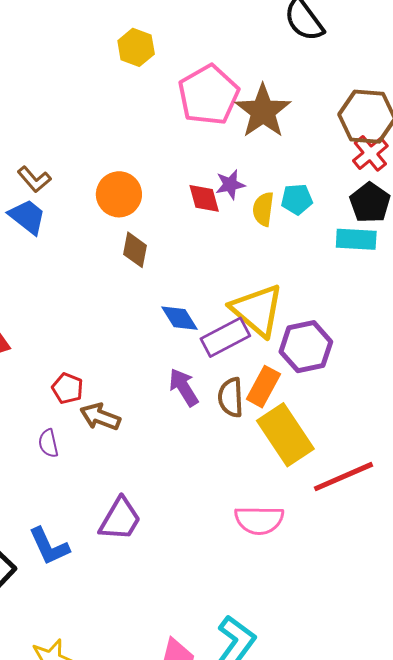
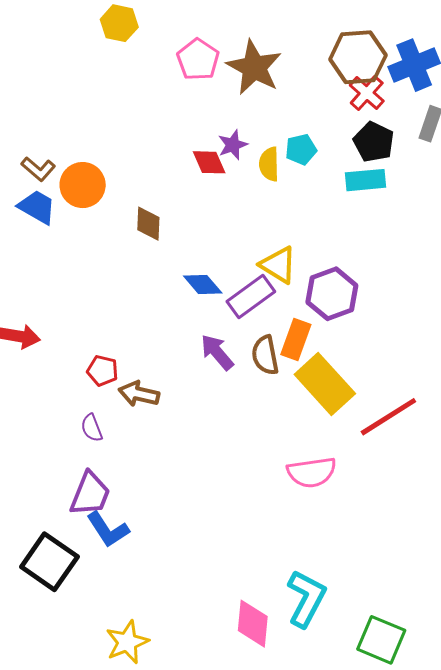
pink pentagon: (208, 95) -> (198, 60), size x0.7
orange circle: (119, 194) -> (83, 185), moved
yellow triangle: (257, 310) -> (278, 265), size x0.7
purple trapezoid: (120, 519) -> (90, 494), moved

